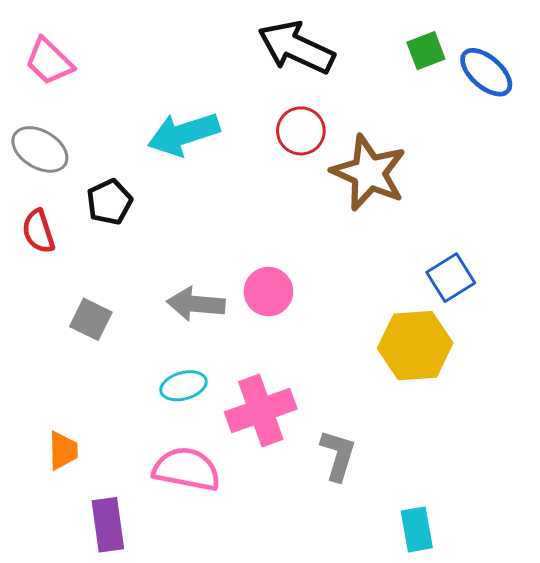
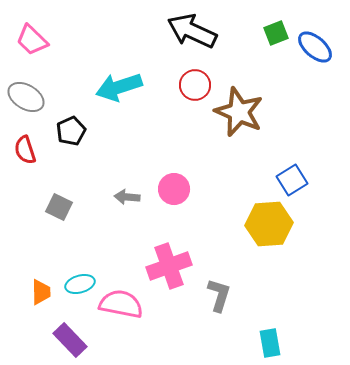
gray arrow: (196, 304) -> (127, 197), size x0.7
cyan ellipse: (184, 386) -> (80, 284), moved
purple rectangle: (108, 525) -> (70, 340), turned -36

